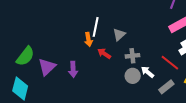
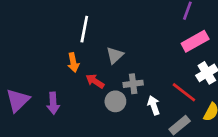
white line: (96, 27) -> (84, 29), moved
white arrow: (147, 72) -> (154, 105), turned 32
gray circle: (133, 76) -> (115, 101), moved

